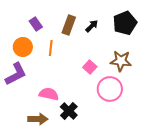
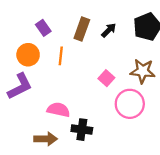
black cross: (69, 111) -> (82, 130), turned -36

